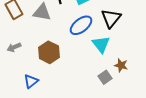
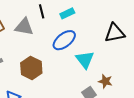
black triangle: (111, 18) -> (115, 33), moved, turned 40

